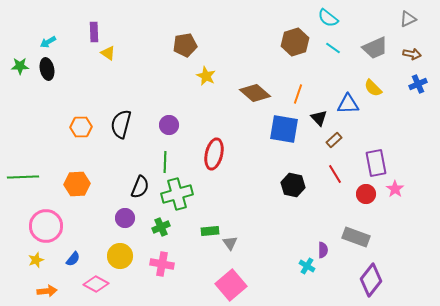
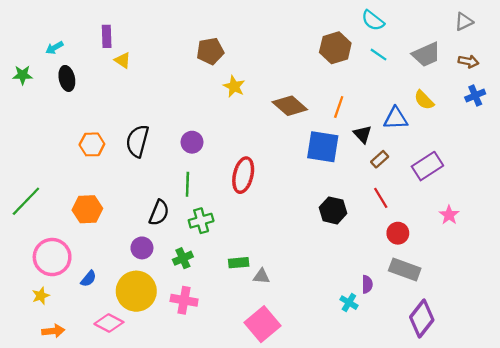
black ellipse: (47, 69) -> (67, 78), moved
purple rectangle: (376, 163) -> (427, 166), moved, turned 68
green line: (23, 177) -> (26, 201), turned -44
green cross: (177, 194) -> (201, 221), size x0.7
red circle: (366, 194) -> (398, 233), moved
gray triangle: (230, 243) -> (261, 276), turned -49
yellow circle: (120, 256) -> (136, 291), size x1.4
blue semicircle: (73, 259) -> (88, 279), moved

